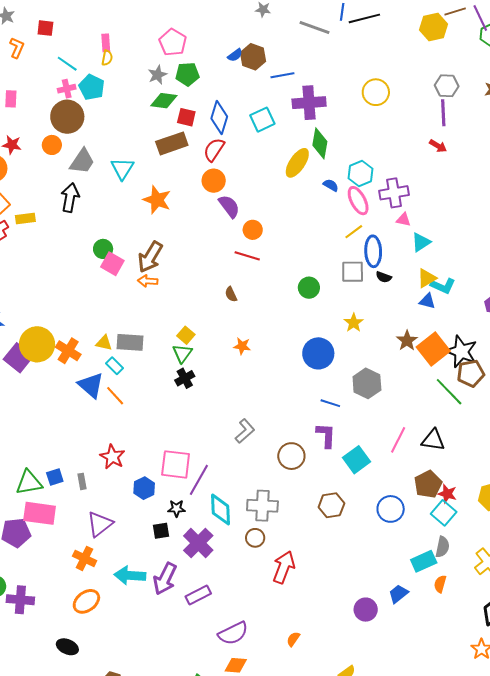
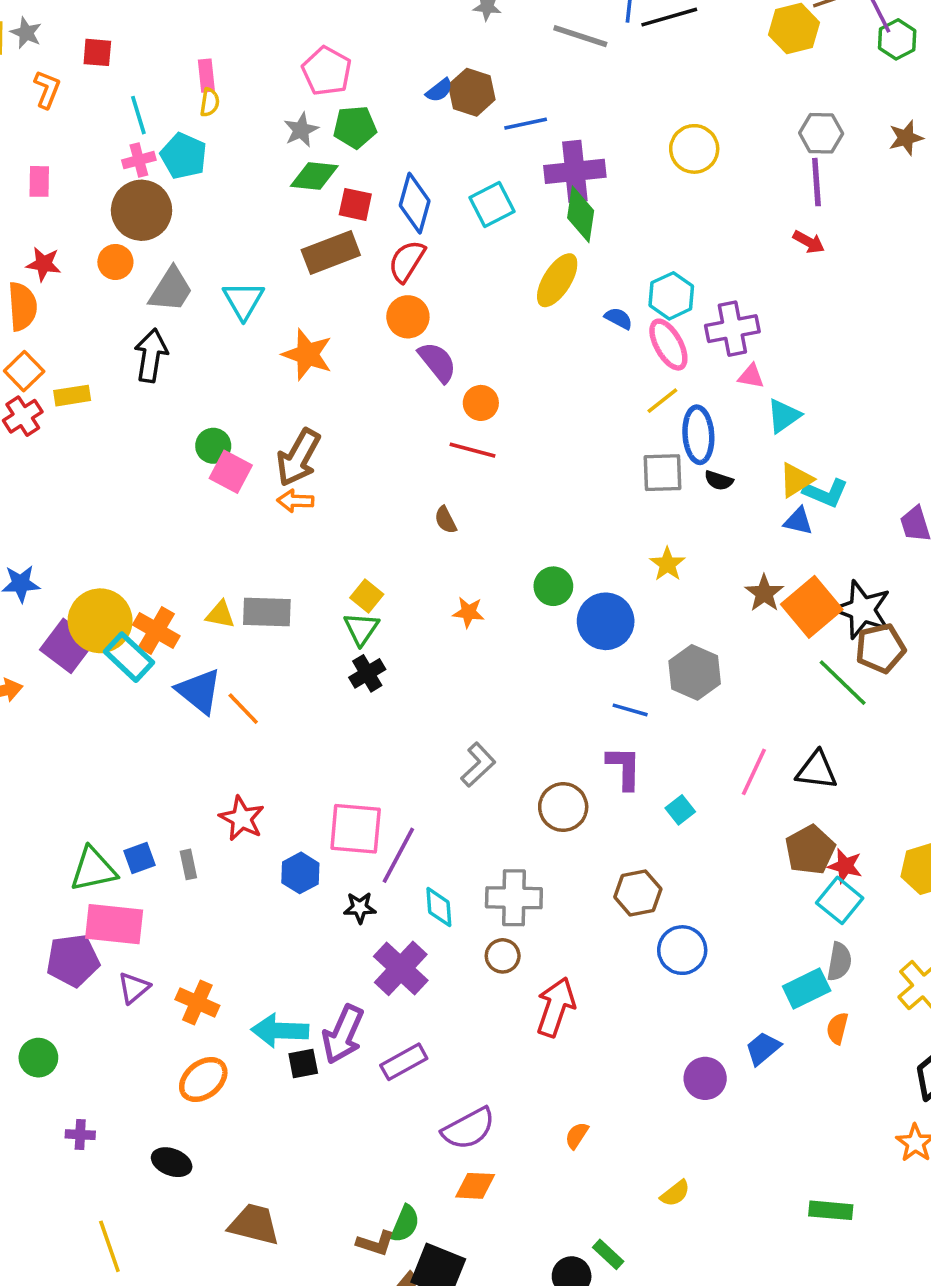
cyan line: (67, 64) -> (138, 115), turned 40
green diamond: (320, 143) -> (581, 214), moved
green circle: (309, 288) -> (553, 586), moved
cyan rectangle: (114, 366) -> (129, 657), moved, size x1.5
cyan square: (357, 460) -> (680, 810), size x0.6
blue circle: (391, 509) -> (682, 950), moved
cyan diamond: (221, 510) -> (439, 907), size x0.7
purple triangle: (100, 524) -> (134, 988), moved, size x0.7
black square: (161, 531) -> (303, 1063), moved
purple cross: (20, 600) -> (80, 1135), moved, size x0.6

